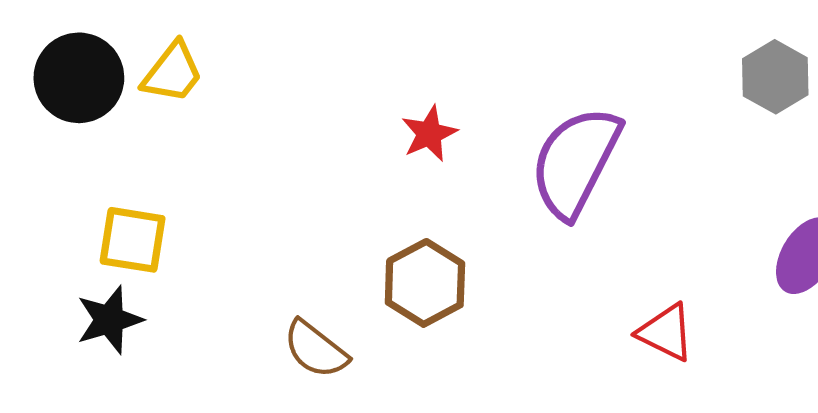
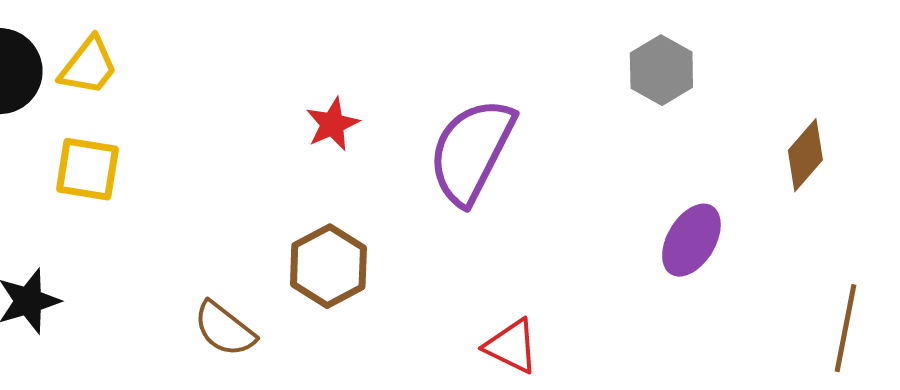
yellow square: (133, 240) -> (87, 169), moved
red triangle: (666, 332) -> (511, 346), moved

